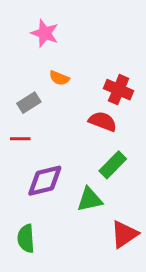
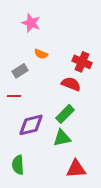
green rectangle: (113, 165) -> (65, 114), moved
red triangle: (124, 234) -> (76, 169), moved, turned 30

